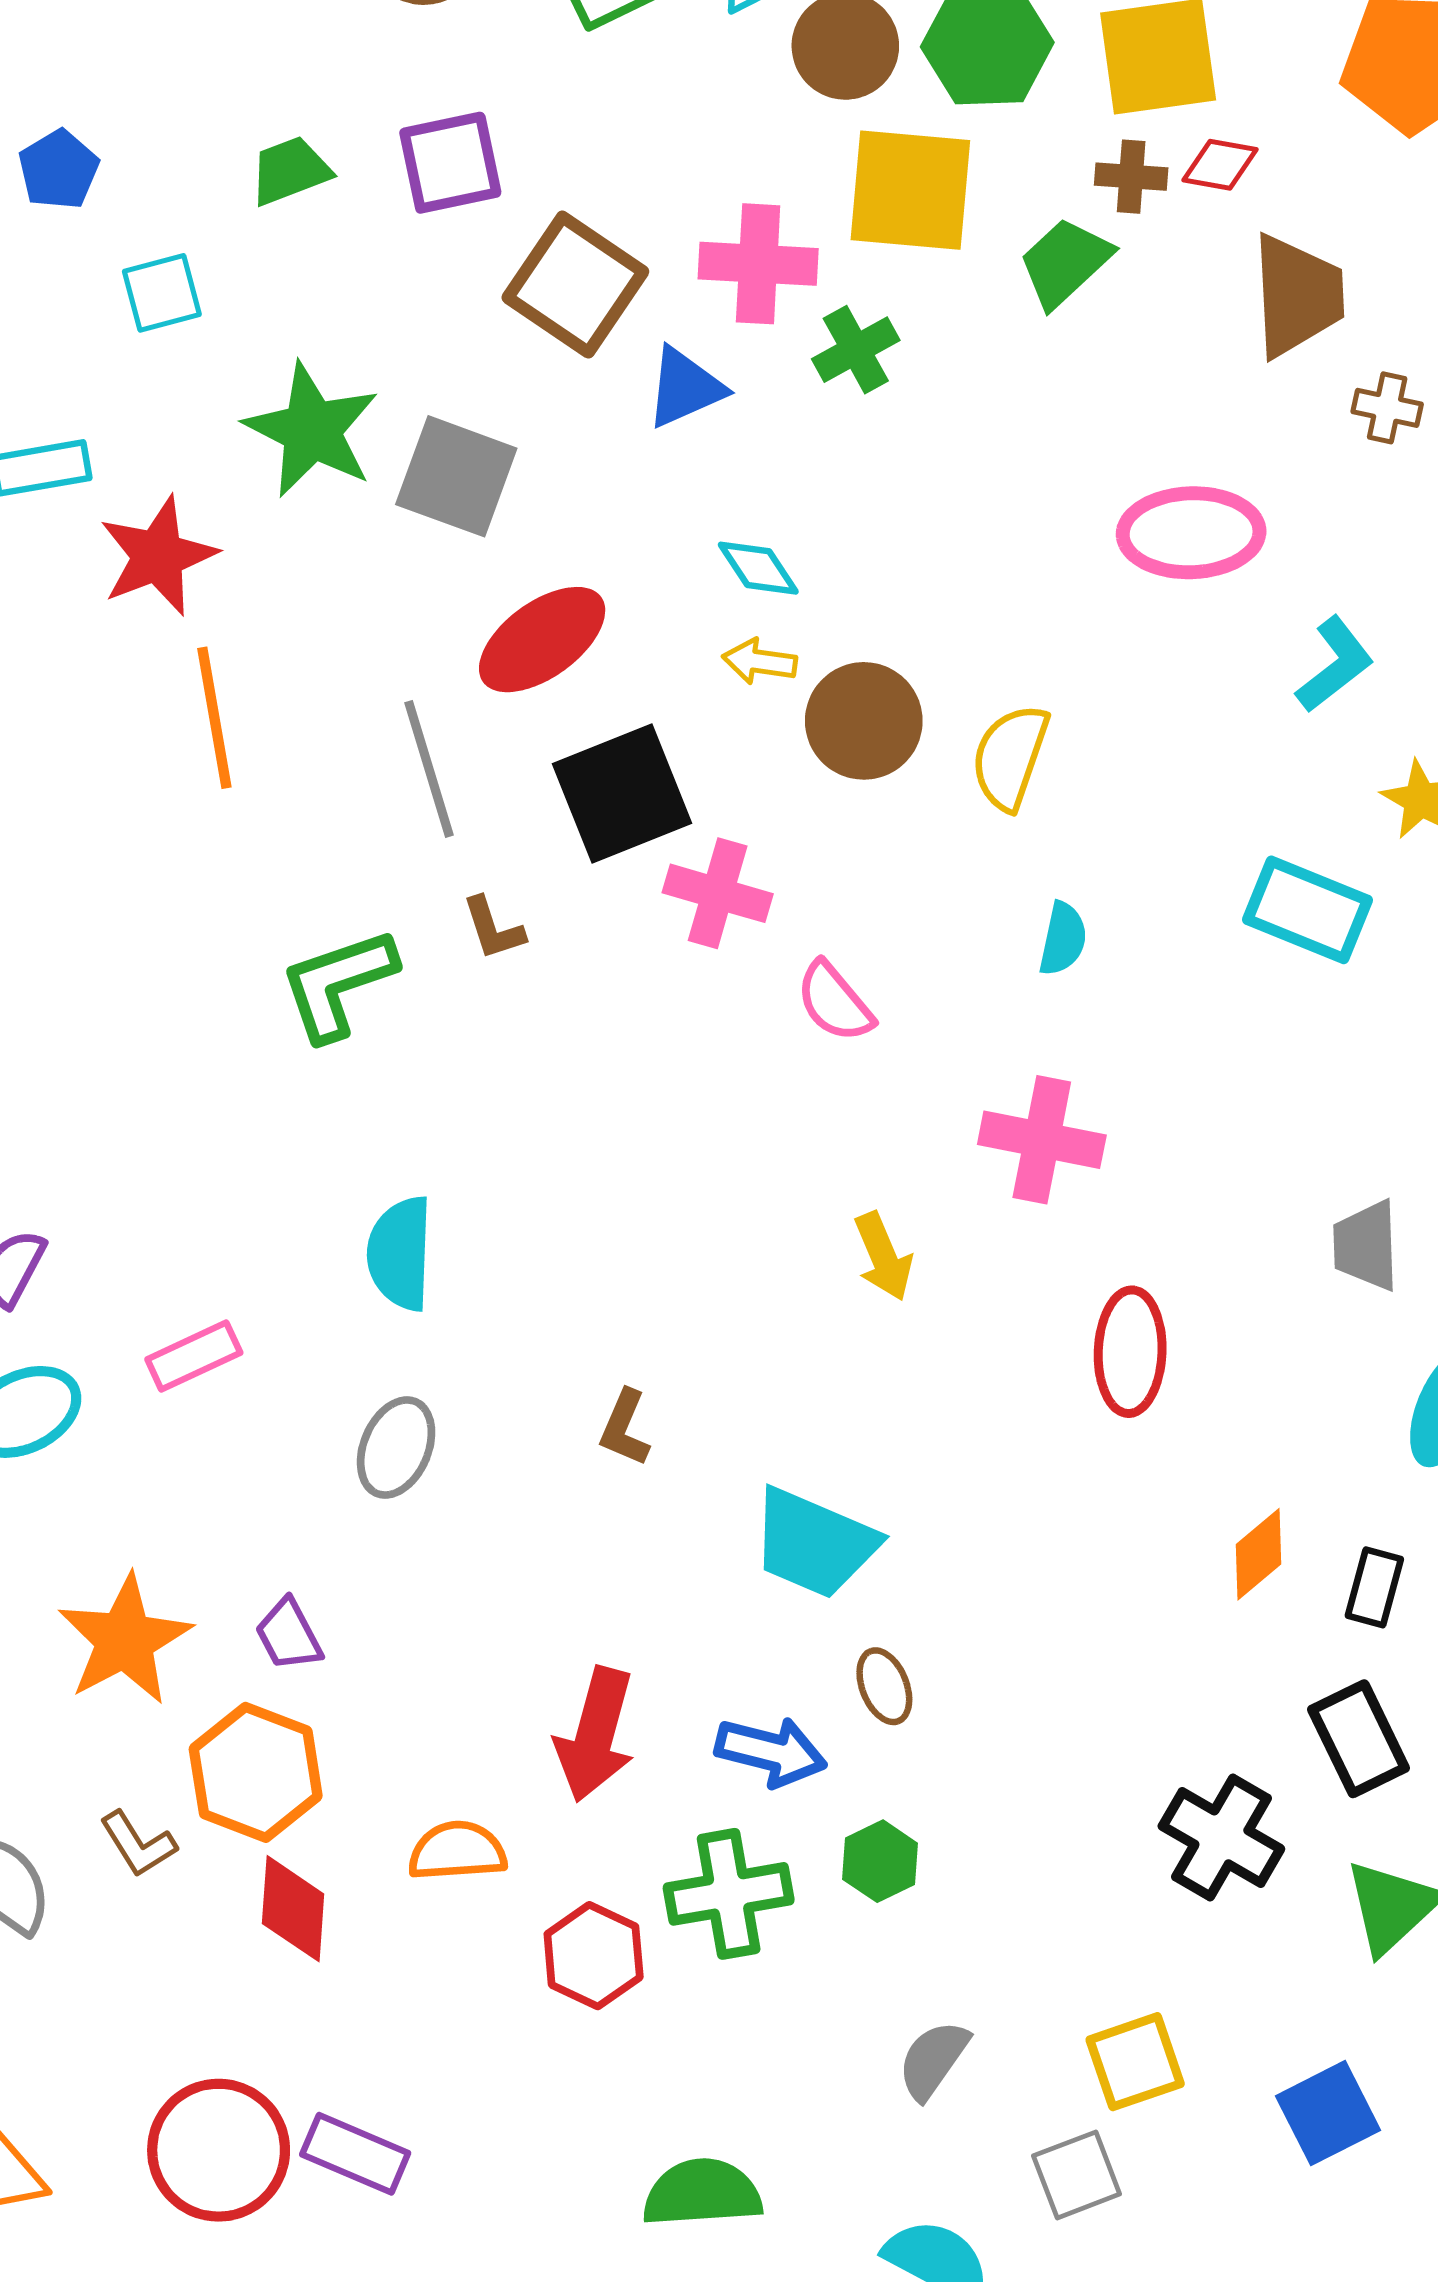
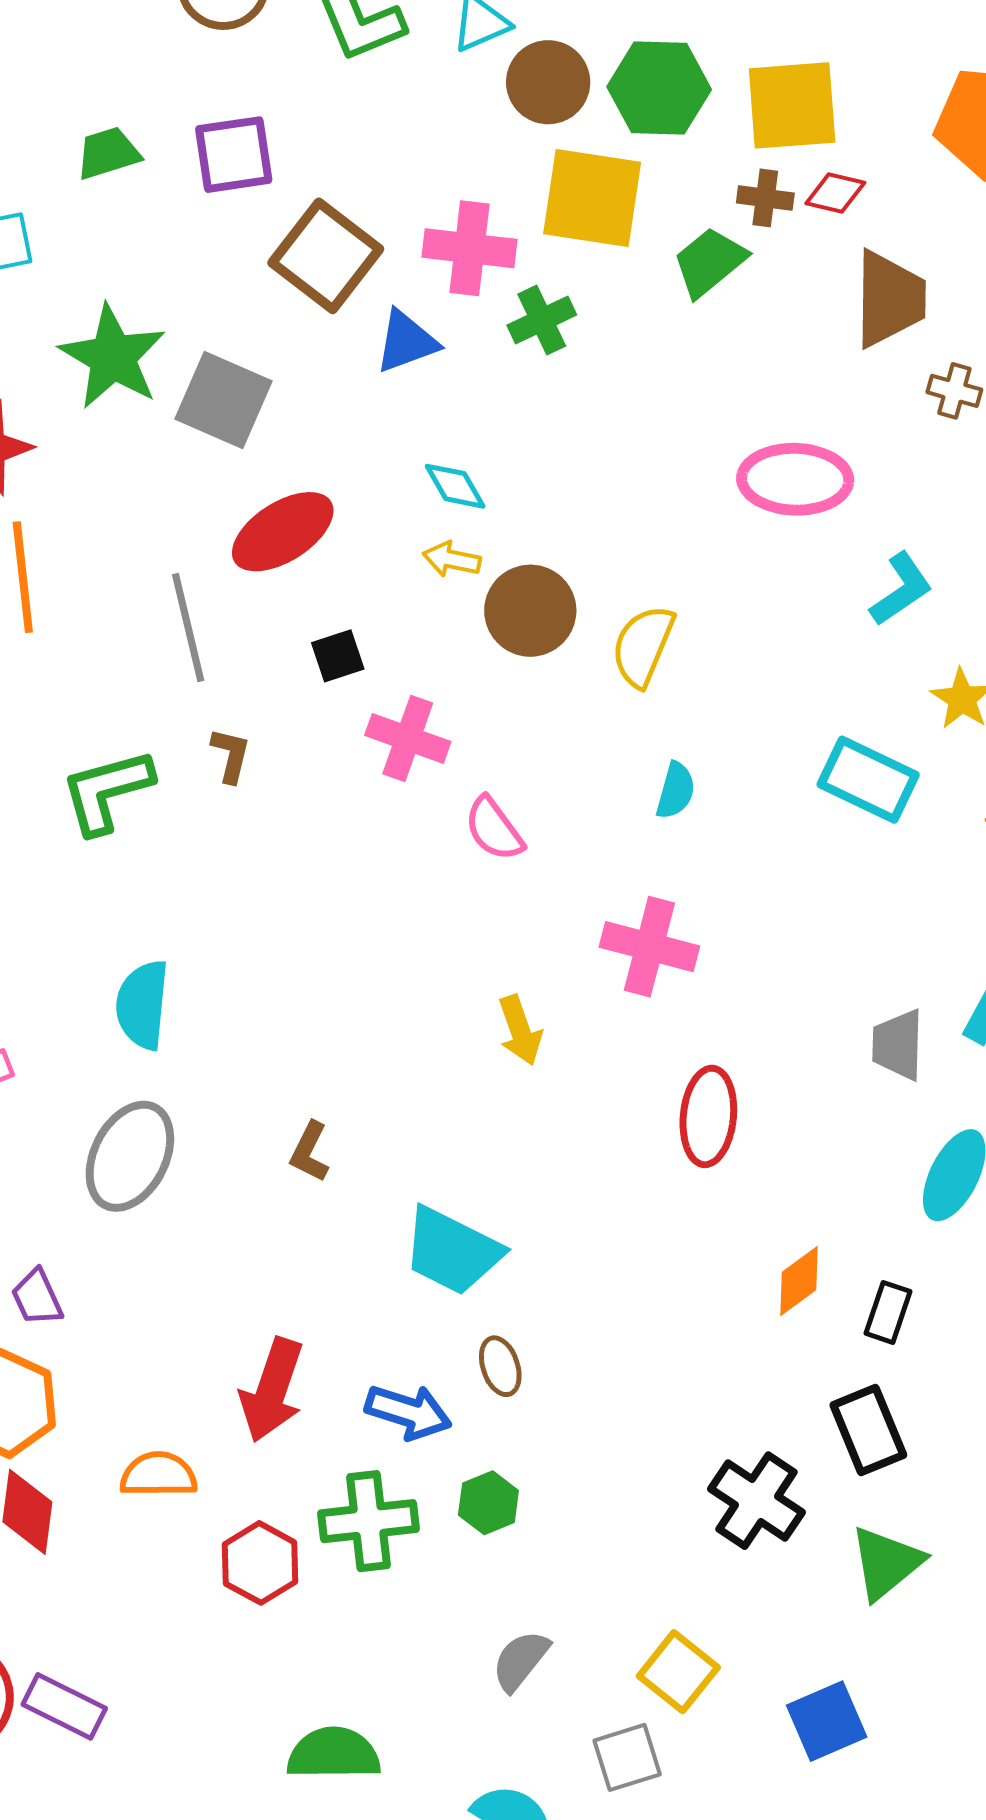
black square: (622, 793) -> (338, 656), size x0.5
brown L-shape: (493, 928) -> (231, 755), turned -152
gray ellipse: (396, 1447) -> (130, 1156), size x1.4
yellow square: (1135, 2062) -> (678, 1672), turned -36

